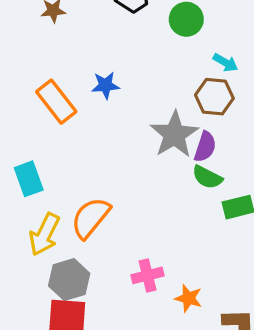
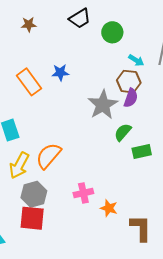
purple semicircle: (205, 147) -> (131, 98), moved
green semicircle: (207, 177) -> (123, 132), turned 102

